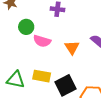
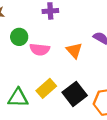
yellow rectangle: (42, 76) -> (46, 88), turned -42

